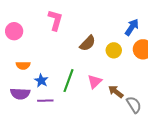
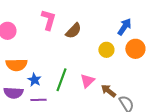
brown semicircle: (88, 43) -> (73, 31), moved
orange semicircle: (23, 65) -> (16, 65), size x1.5

